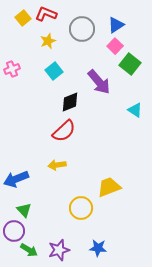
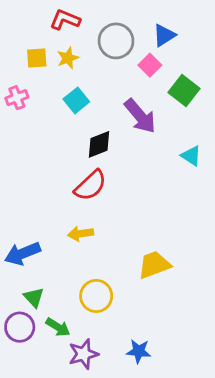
yellow square: (23, 18) -> (37, 58), moved, turned 35
pink square: (115, 46) -> (150, 65), moved
yellow circle: (81, 208) -> (96, 296), moved
green arrow: (29, 250) -> (58, 327), moved

